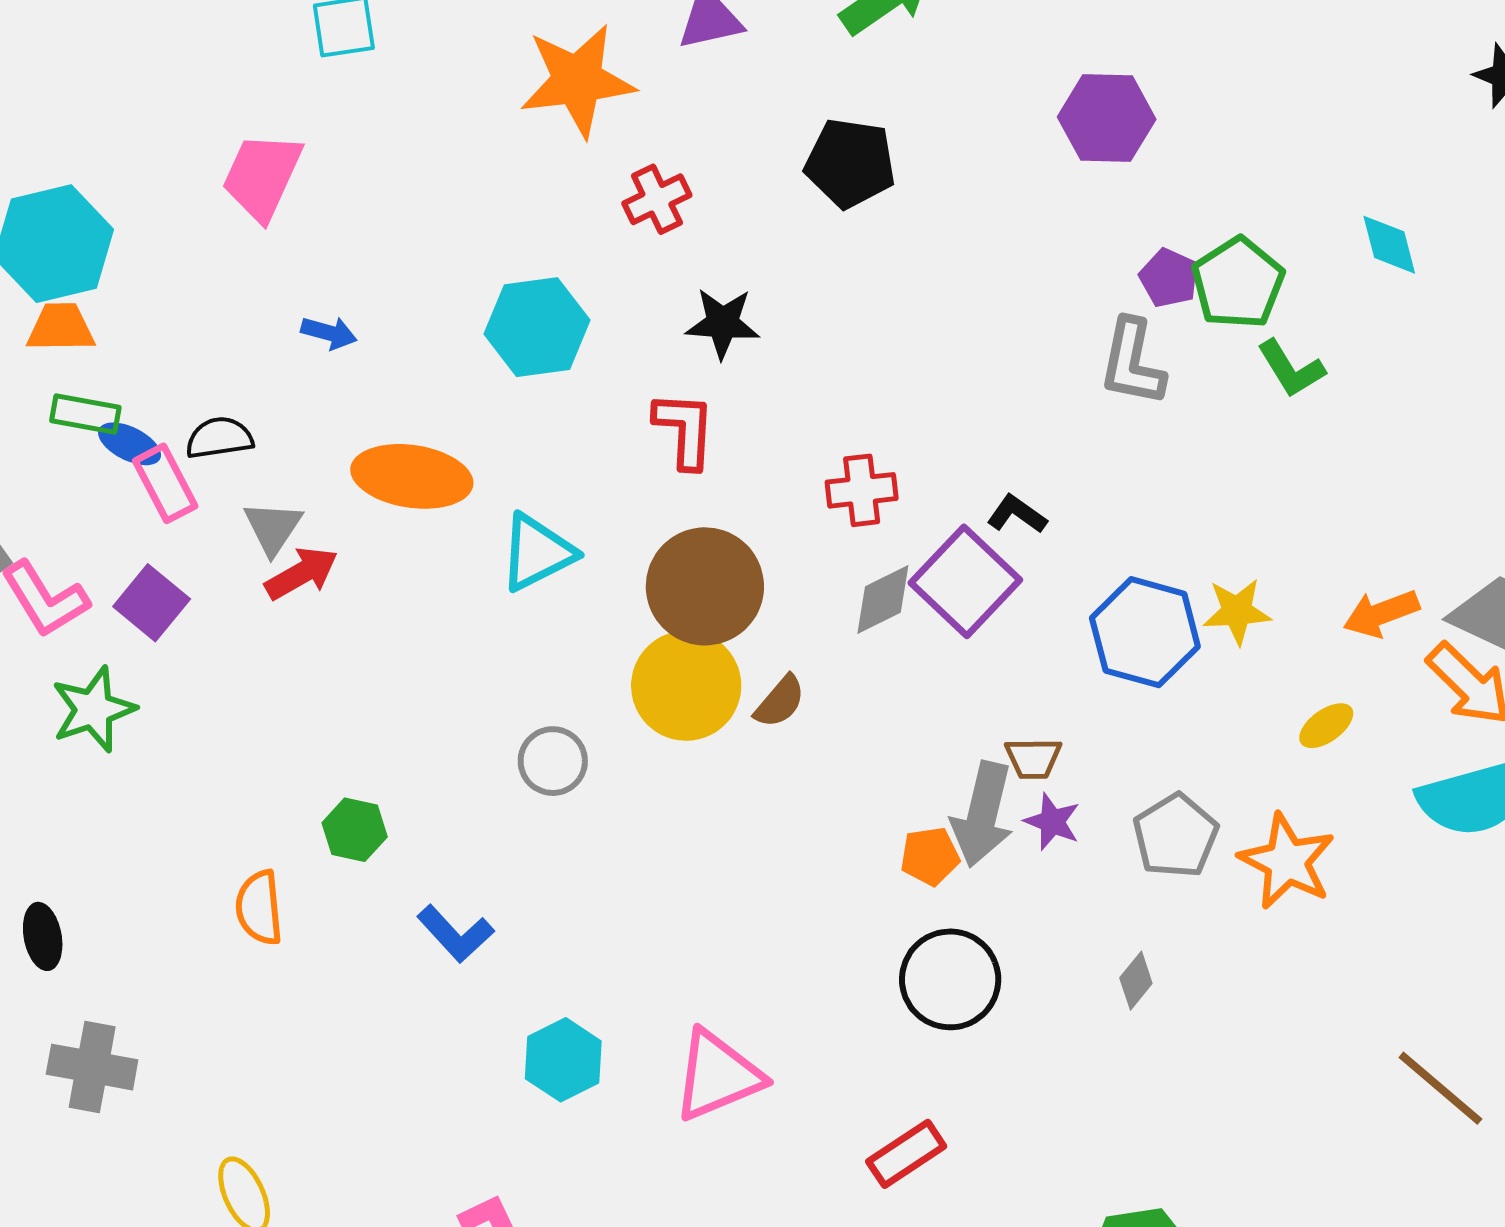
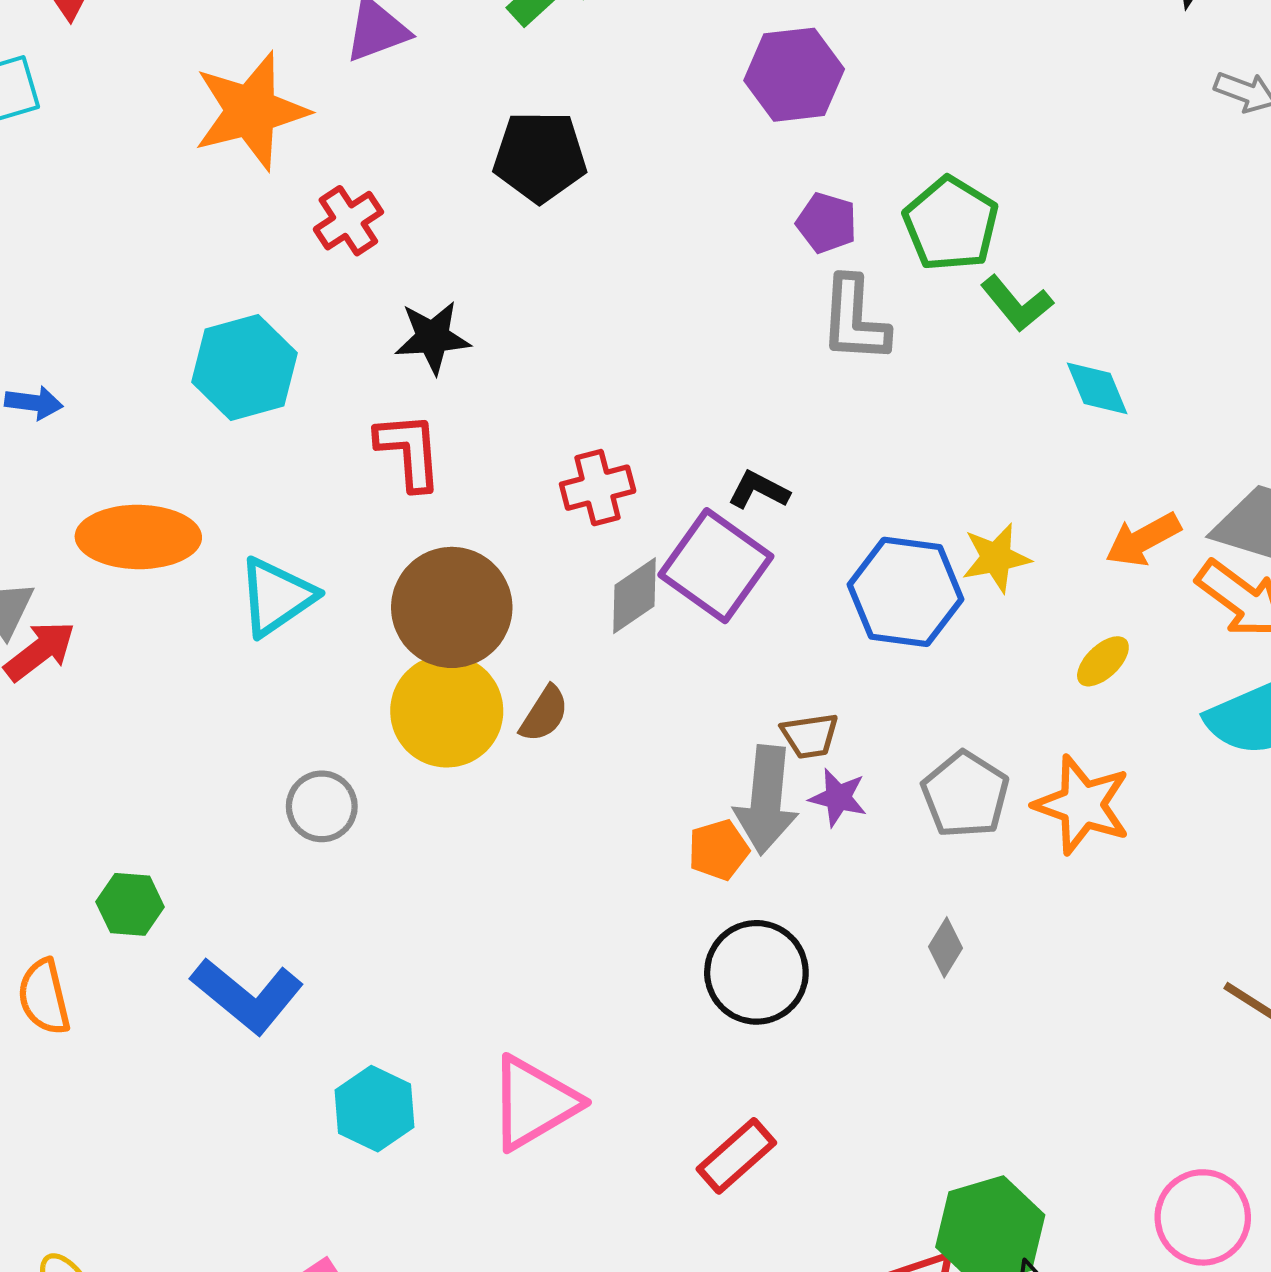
cyan diamond: (1389, 245) -> (1097, 388), moved
purple pentagon: (1169, 278) -> (827, 223), moved
blue L-shape: (455, 934) -> (247, 996), size x1.4

